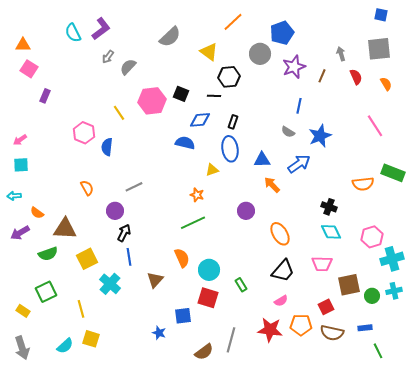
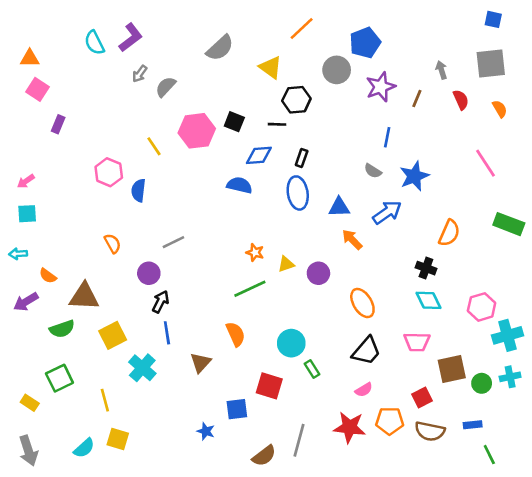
yellow triangle: (212, 170) -> (286, 264), moved
orange semicircle: (363, 184) -> (449, 233), moved, turned -60
cyan circle: (209, 270) -> (291, 343), moved

